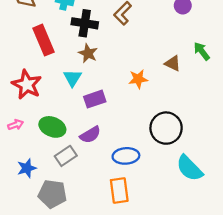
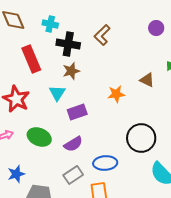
brown star: (88, 53) -> (71, 71), turned 30
gray rectangle: (66, 156) -> (73, 175), moved

